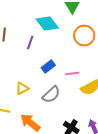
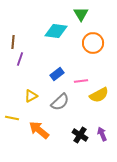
cyan diamond: (47, 24) -> (56, 31), turned -45
purple line: (30, 42) -> (20, 59), moved

